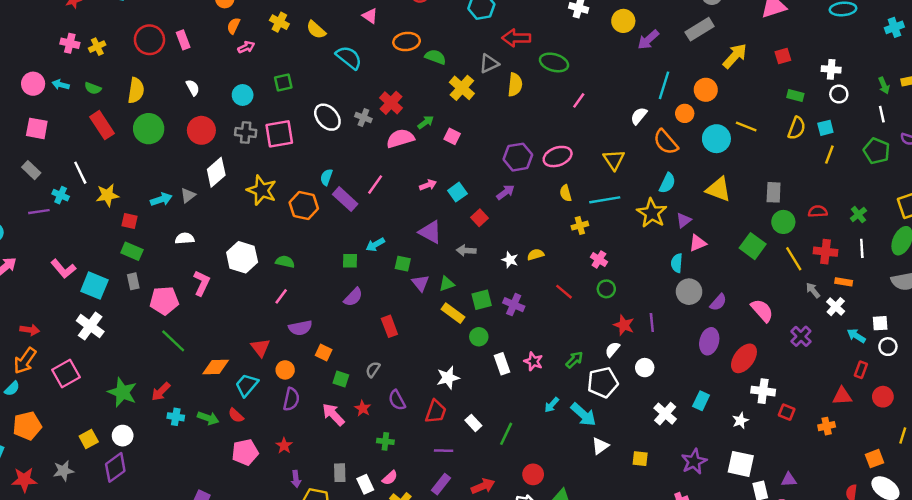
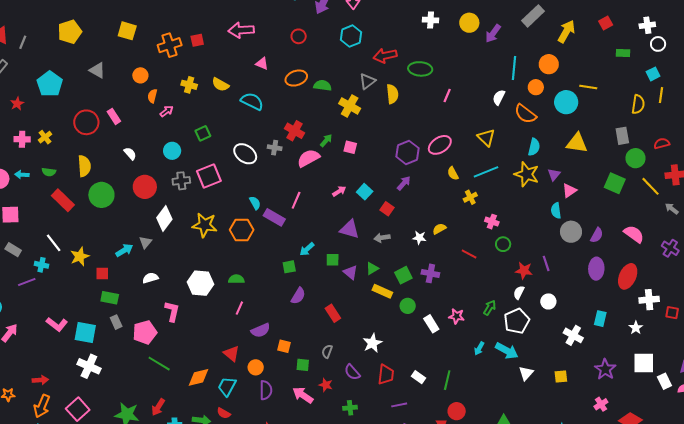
yellow semicircle: (797, 128) -> (638, 104), moved
cyan semicircle: (326, 177) -> (255, 203), turned 144
white star: (448, 378) -> (372, 343), moved
red circle: (533, 474) -> (457, 411), moved

